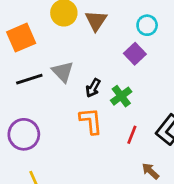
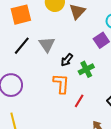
black line: (29, 79) -> (22, 46), turned -42
red line: (132, 135) -> (79, 101), moved

